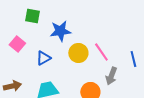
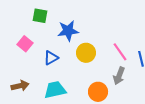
pink line: (101, 52) -> (120, 52), moved

